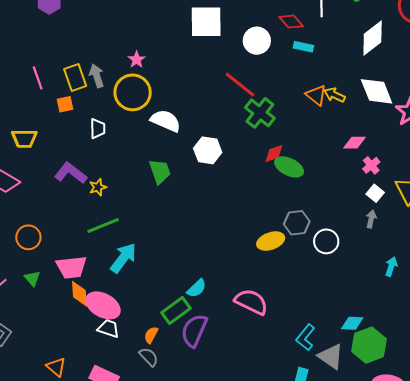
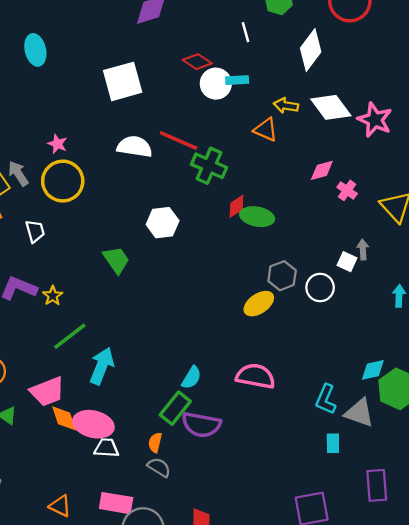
red diamond: (291, 22) -> (197, 62), moved
white circle: (257, 41) -> (216, 84), moved
yellow arrow: (334, 95) -> (286, 106), moved
white semicircle: (166, 121) -> (135, 147), moved
white square: (375, 193) -> (347, 262), moved
purple semicircle: (194, 330) -> (201, 425), turned -88

